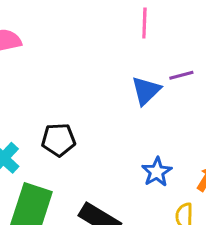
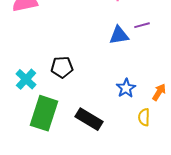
blue triangle: (146, 91) -> (119, 35), turned 35

